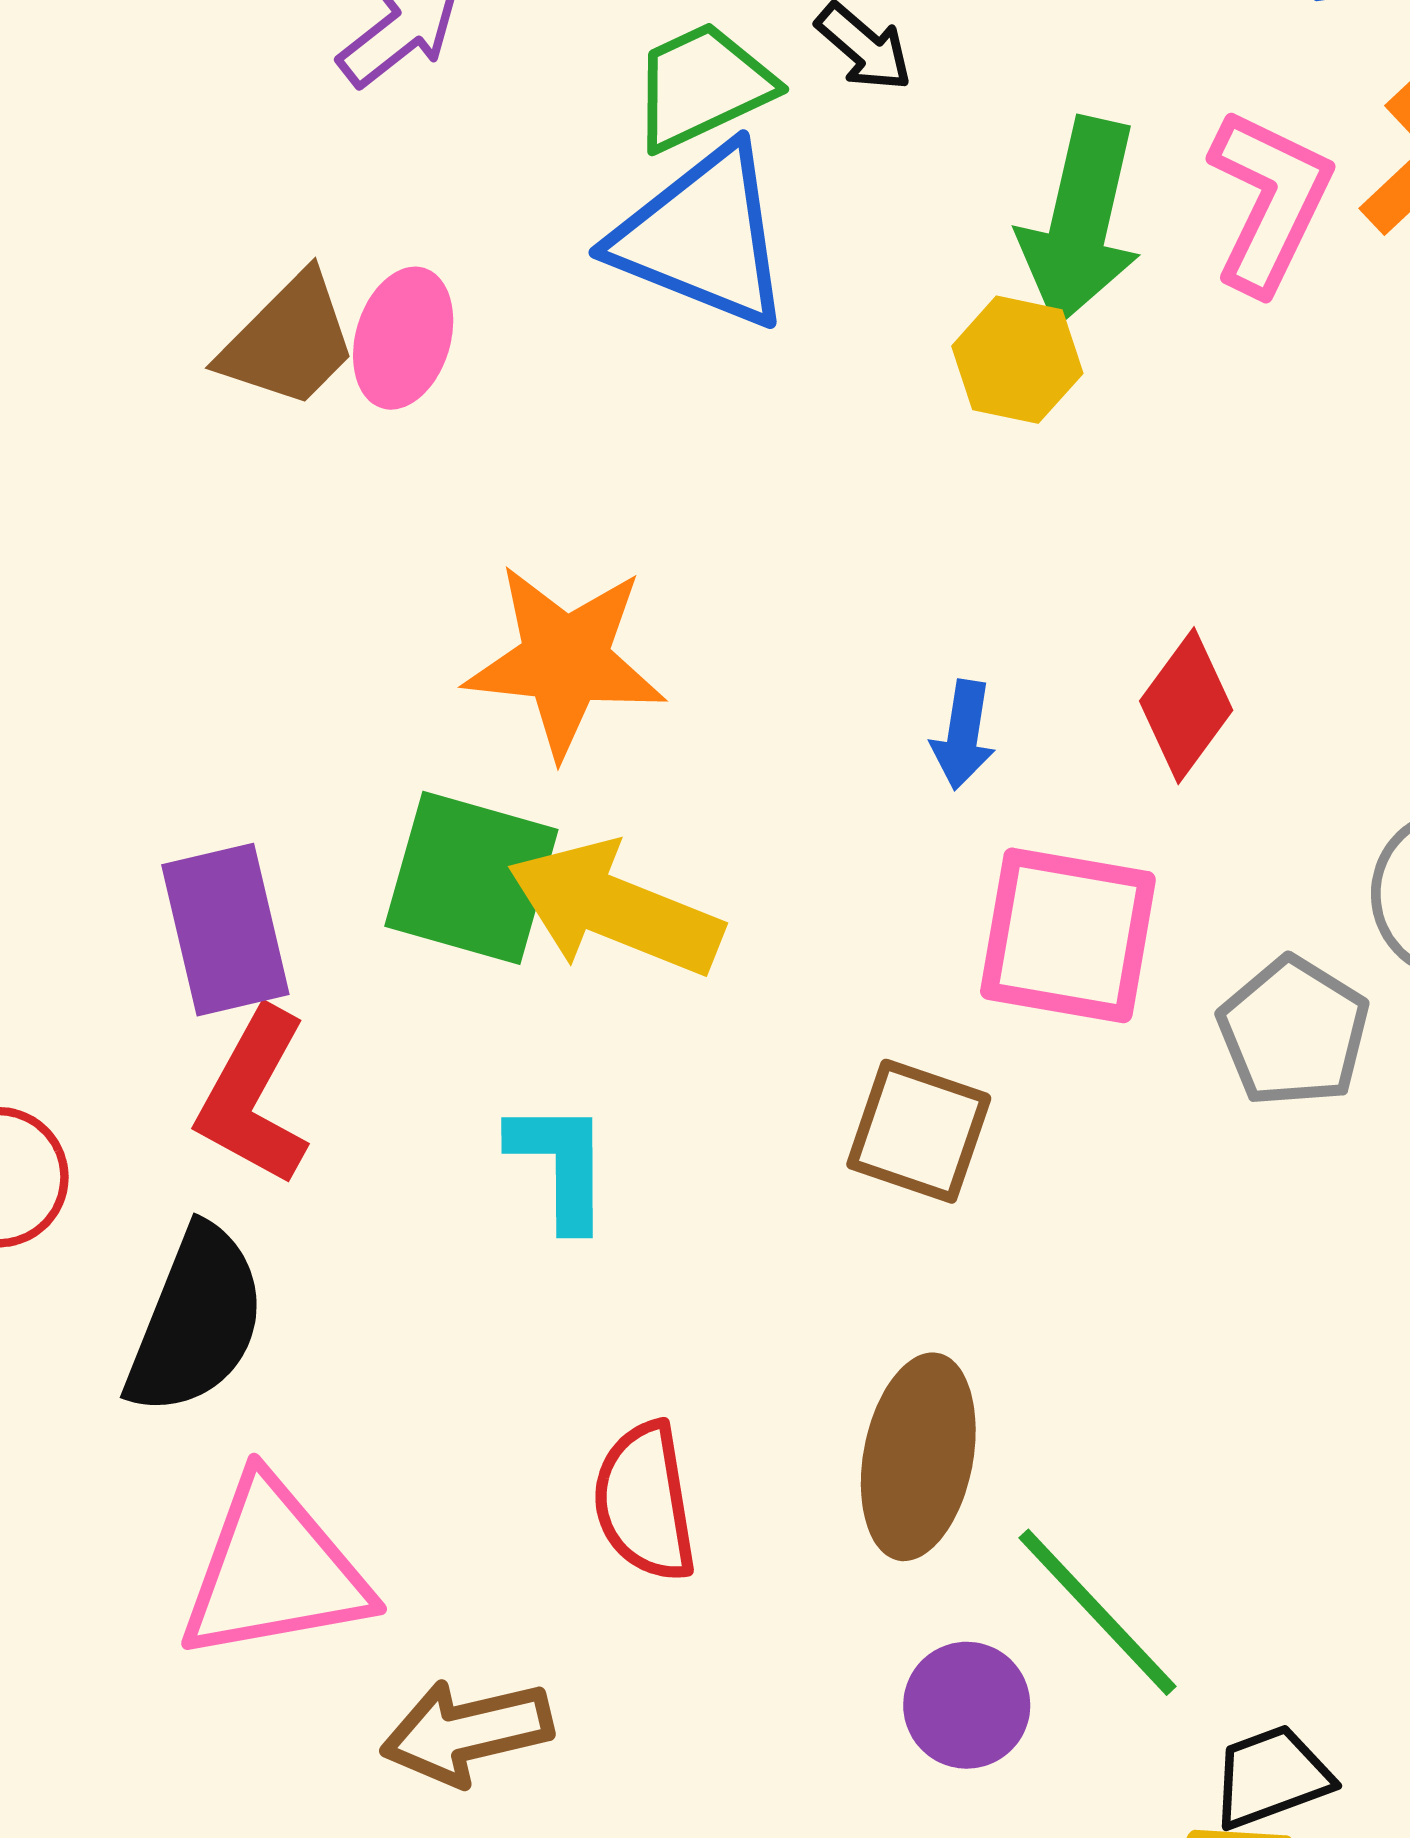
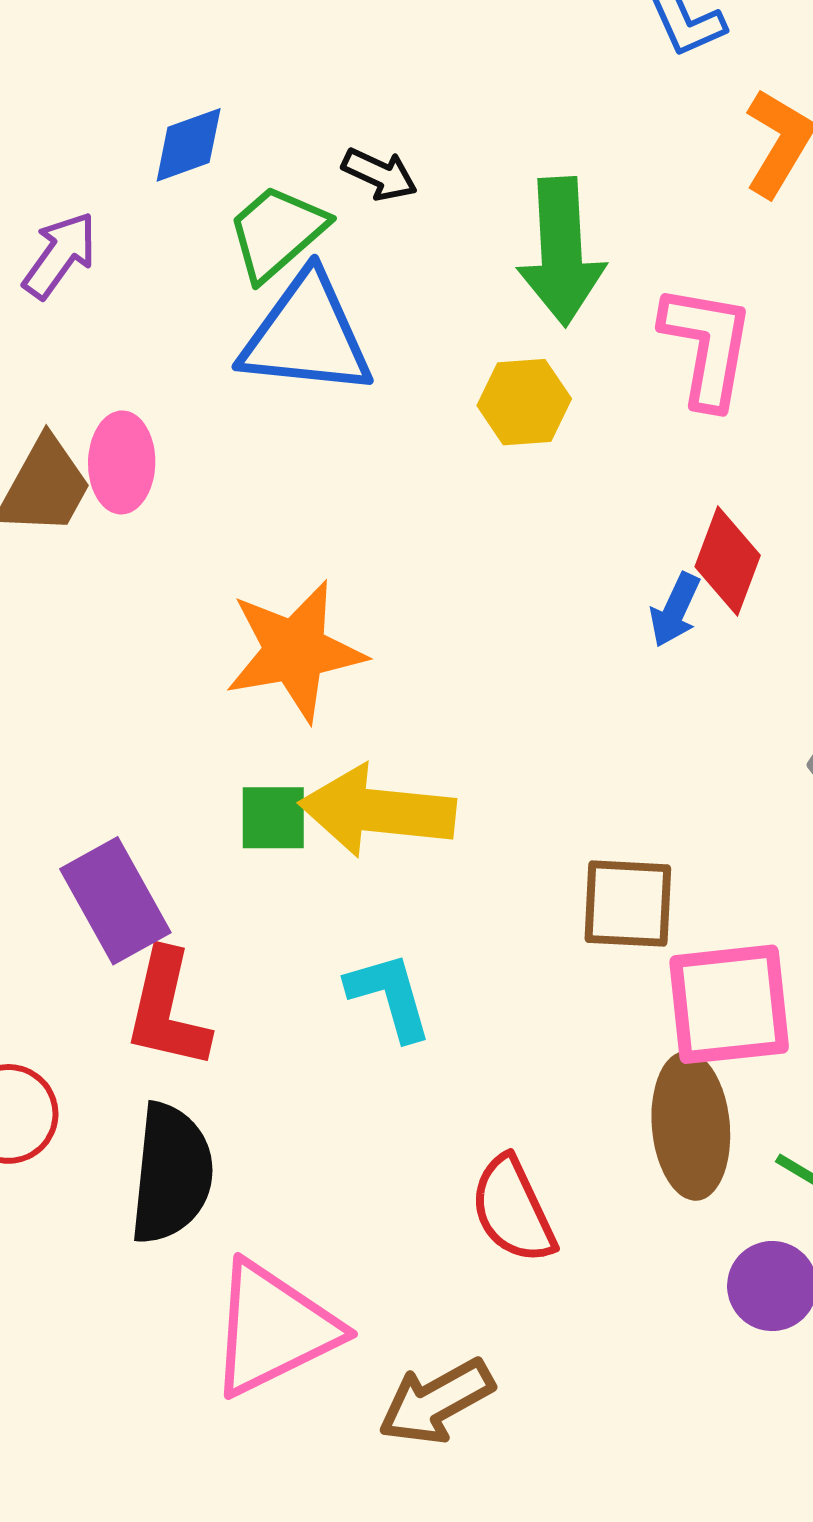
pink L-shape: (1270, 201) -> (707, 346), moved
yellow hexagon: (1017, 360) -> (524, 402), moved
blue arrow: (963, 735) -> (675, 610), moved, turned 32
green square: (471, 878) -> (273, 818), size x0.6
pink square: (1068, 935) -> (729, 1004), moved

